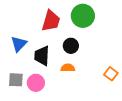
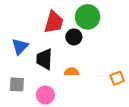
black circle: (71, 46) -> (74, 37), moved
orange square: (111, 74) -> (117, 78), turned 32
pink circle: (36, 83) -> (45, 95), moved

